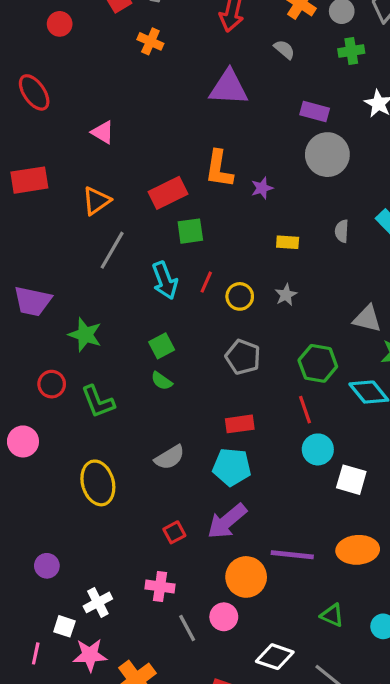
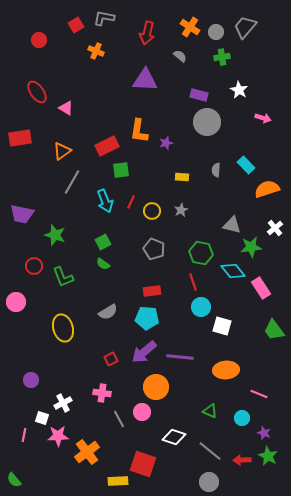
red ellipse: (34, 92) -> (37, 92), moved
purple line: (292, 555) -> (180, 357), moved

